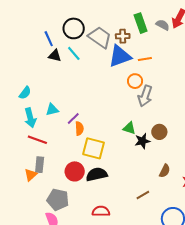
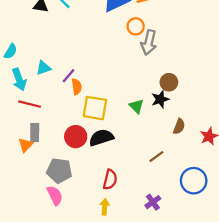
green triangle: (129, 128) -> (136, 106), moved, turned 32
black star: (142, 141) -> (160, 99), moved
red semicircle: (101, 211) -> (110, 180), turned 108

